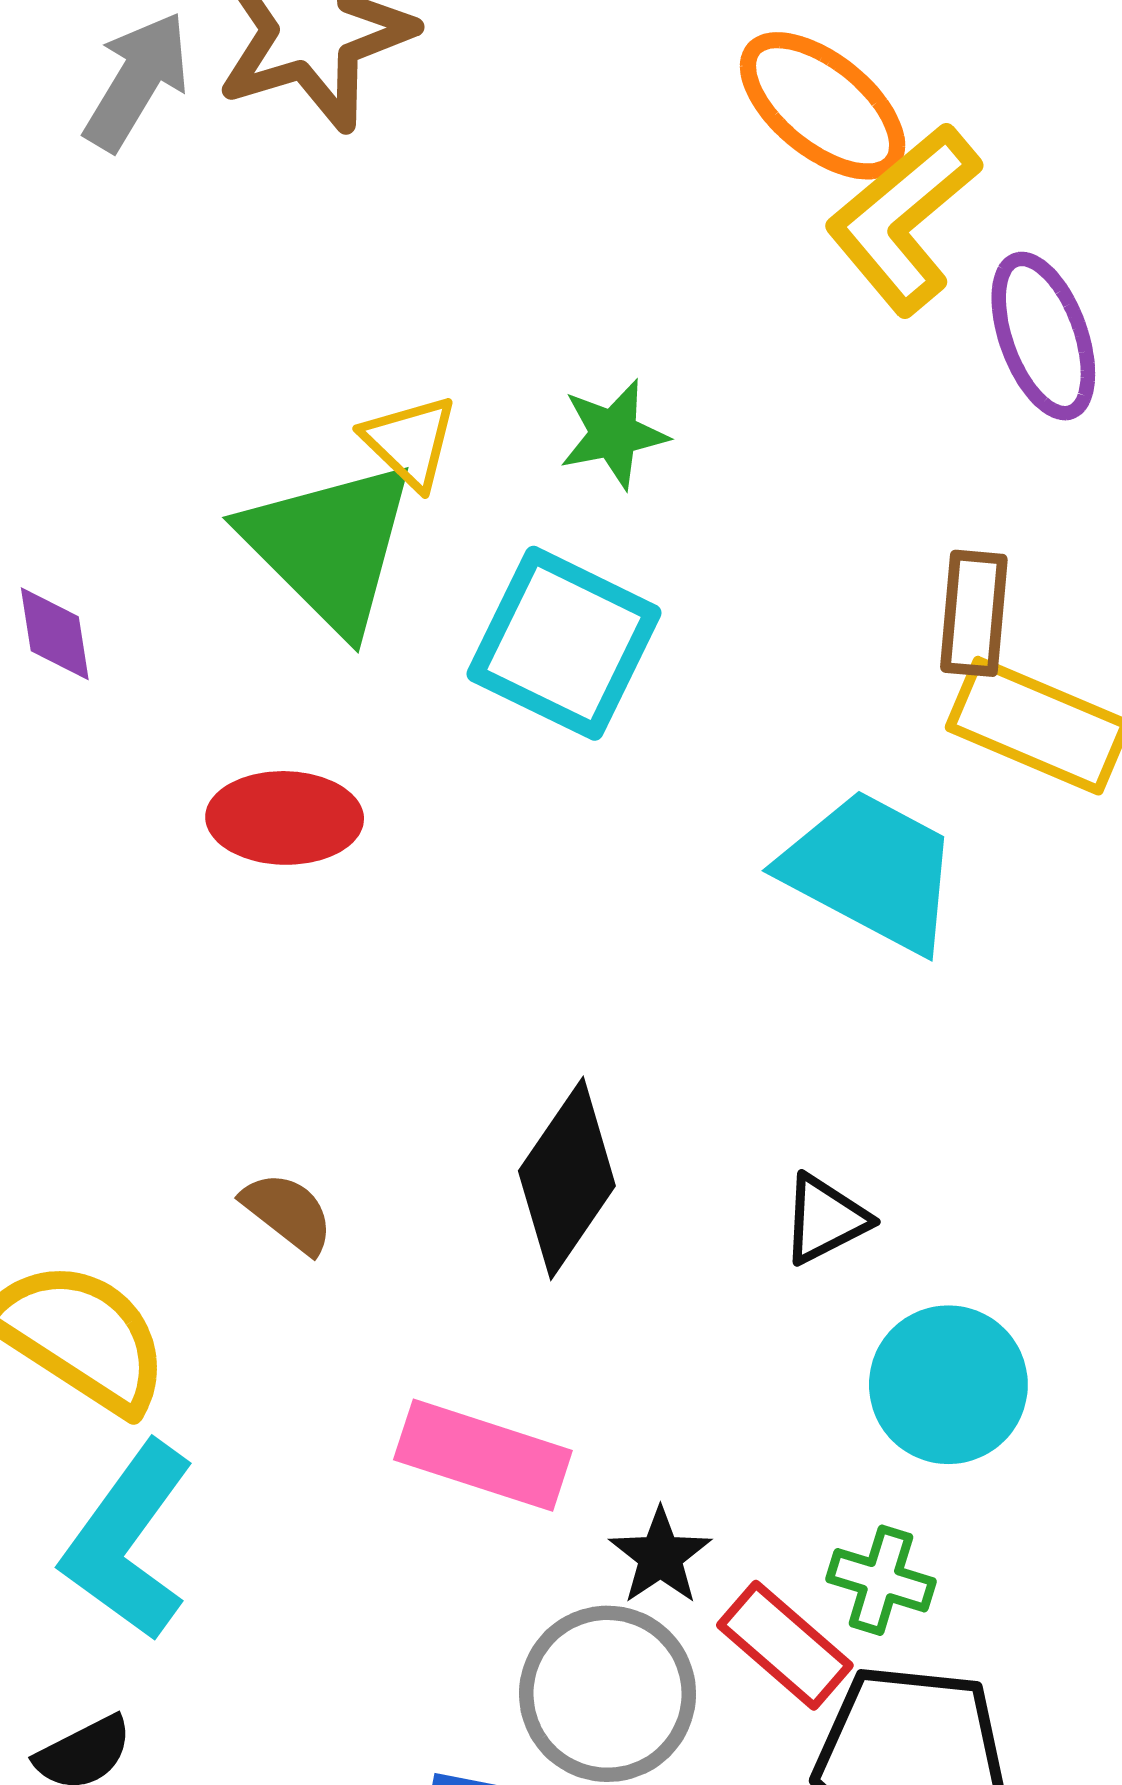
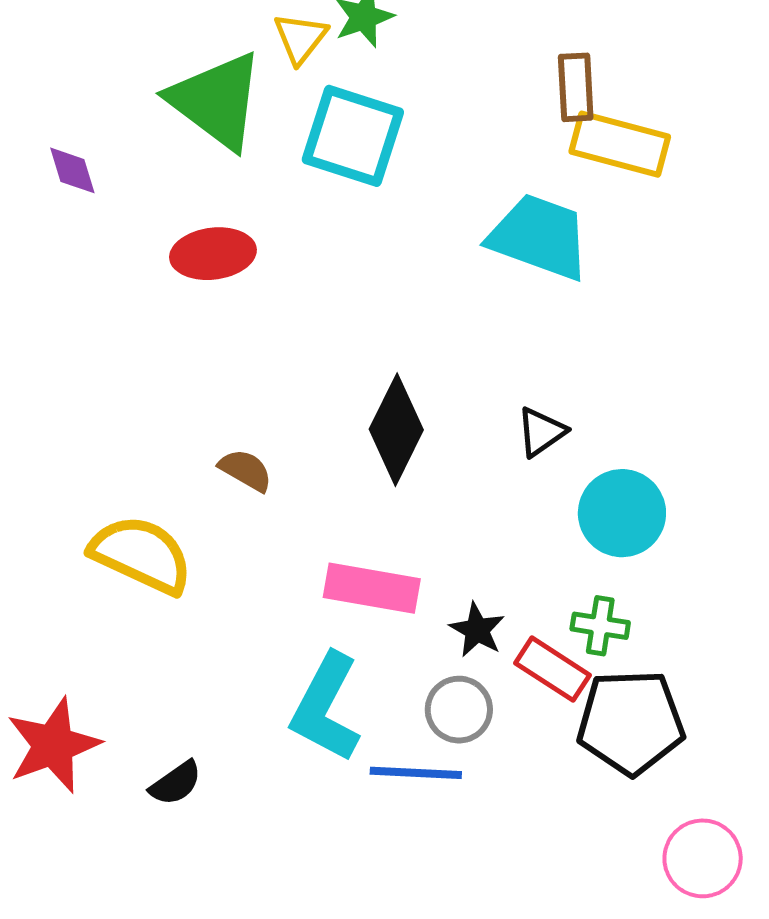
yellow triangle: (410, 442) -> (300, 38), moved, turned 32
cyan L-shape: (128, 1541) -> (326, 707), moved
gray circle: (608, 1694) -> (459, 710), size x0.7

